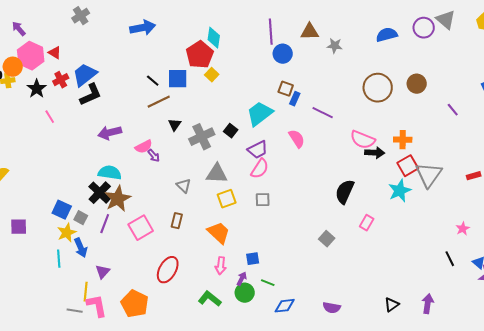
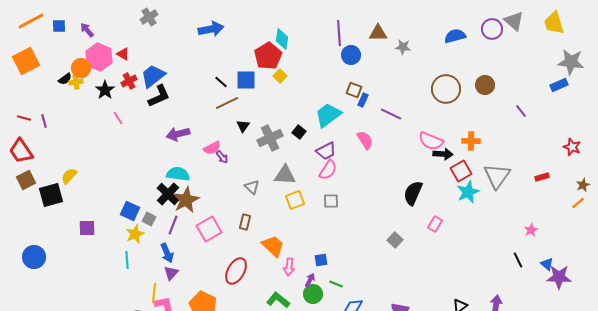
red square: (408, 166) -> (461, 171), moved
orange trapezoid: (219, 233) -> (273, 246), moved
blue arrow: (81, 248) -> (167, 253), moved

